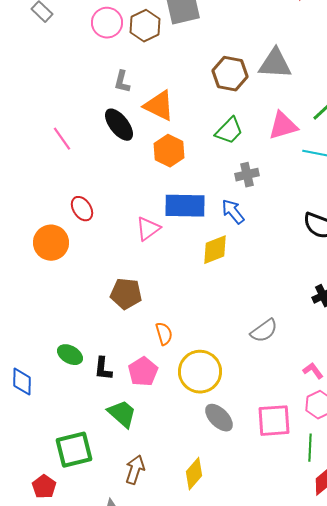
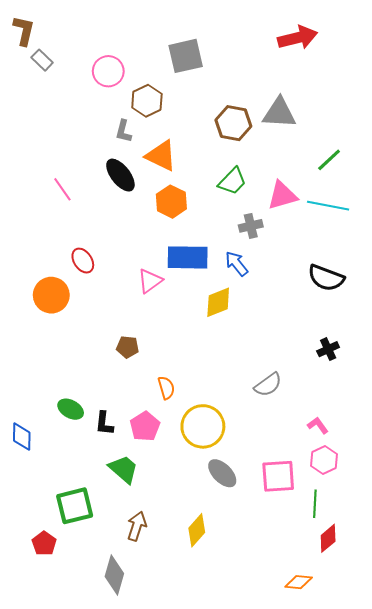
brown hexagon: (145, 26) -> (147, 101), moved
pink triangle: (283, 126) -> (282, 195), moved
brown pentagon: (126, 294) -> (128, 347), size x0.7

